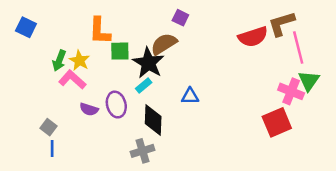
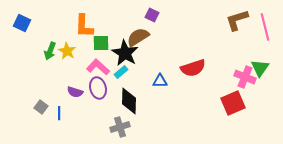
red semicircle: (253, 37) -> (193, 68), moved
pink line: (298, 47) -> (265, 27), moved
pink L-shape: (72, 80) -> (98, 67), moved
blue line: (52, 149) -> (59, 113), moved

